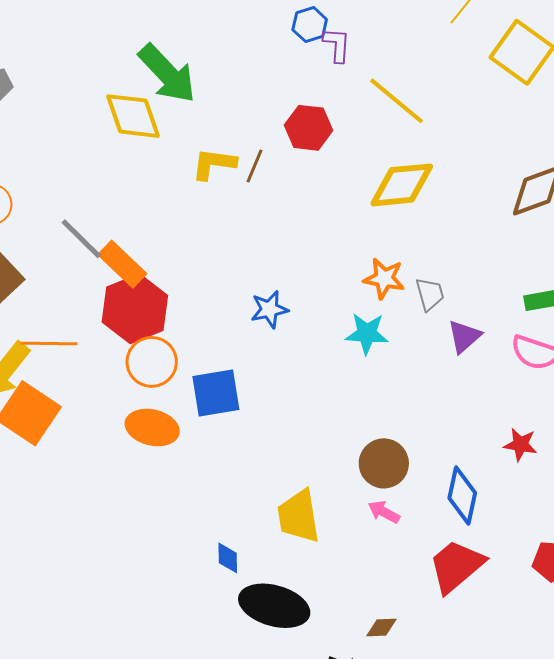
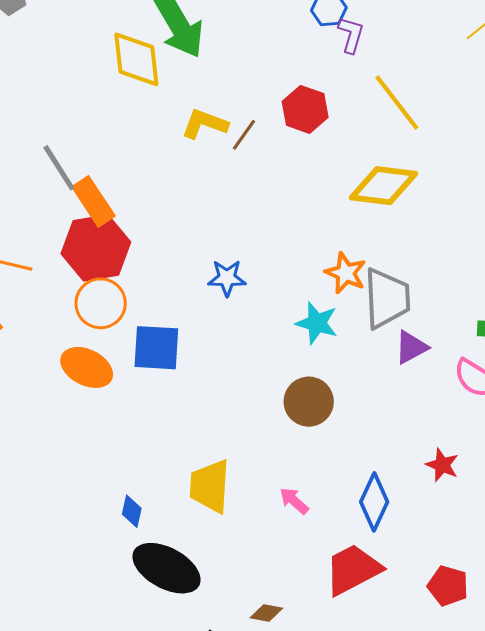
gray trapezoid: (430, 294) -> (387, 298), size x1.8
brown circle: (384, 463) -> (309, 402), moved

